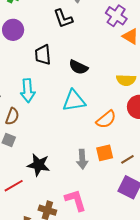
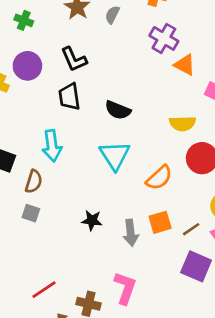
black L-shape: (63, 18) -> (74, 59), moved
cyan triangle: (74, 101) -> (115, 155), turned -50
black star: (39, 165) -> (92, 220), moved, size x0.7
red line: (14, 186) -> (44, 290), moved
pink L-shape: (76, 200) -> (125, 288), turned 40

